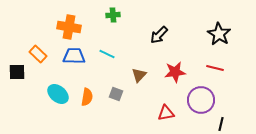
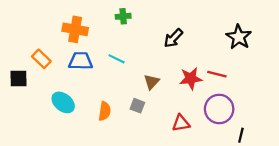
red line: (215, 68) -> (217, 74), moved
gray square: (116, 94) -> (137, 106), moved
orange semicircle: (87, 97) -> (105, 111), moved

